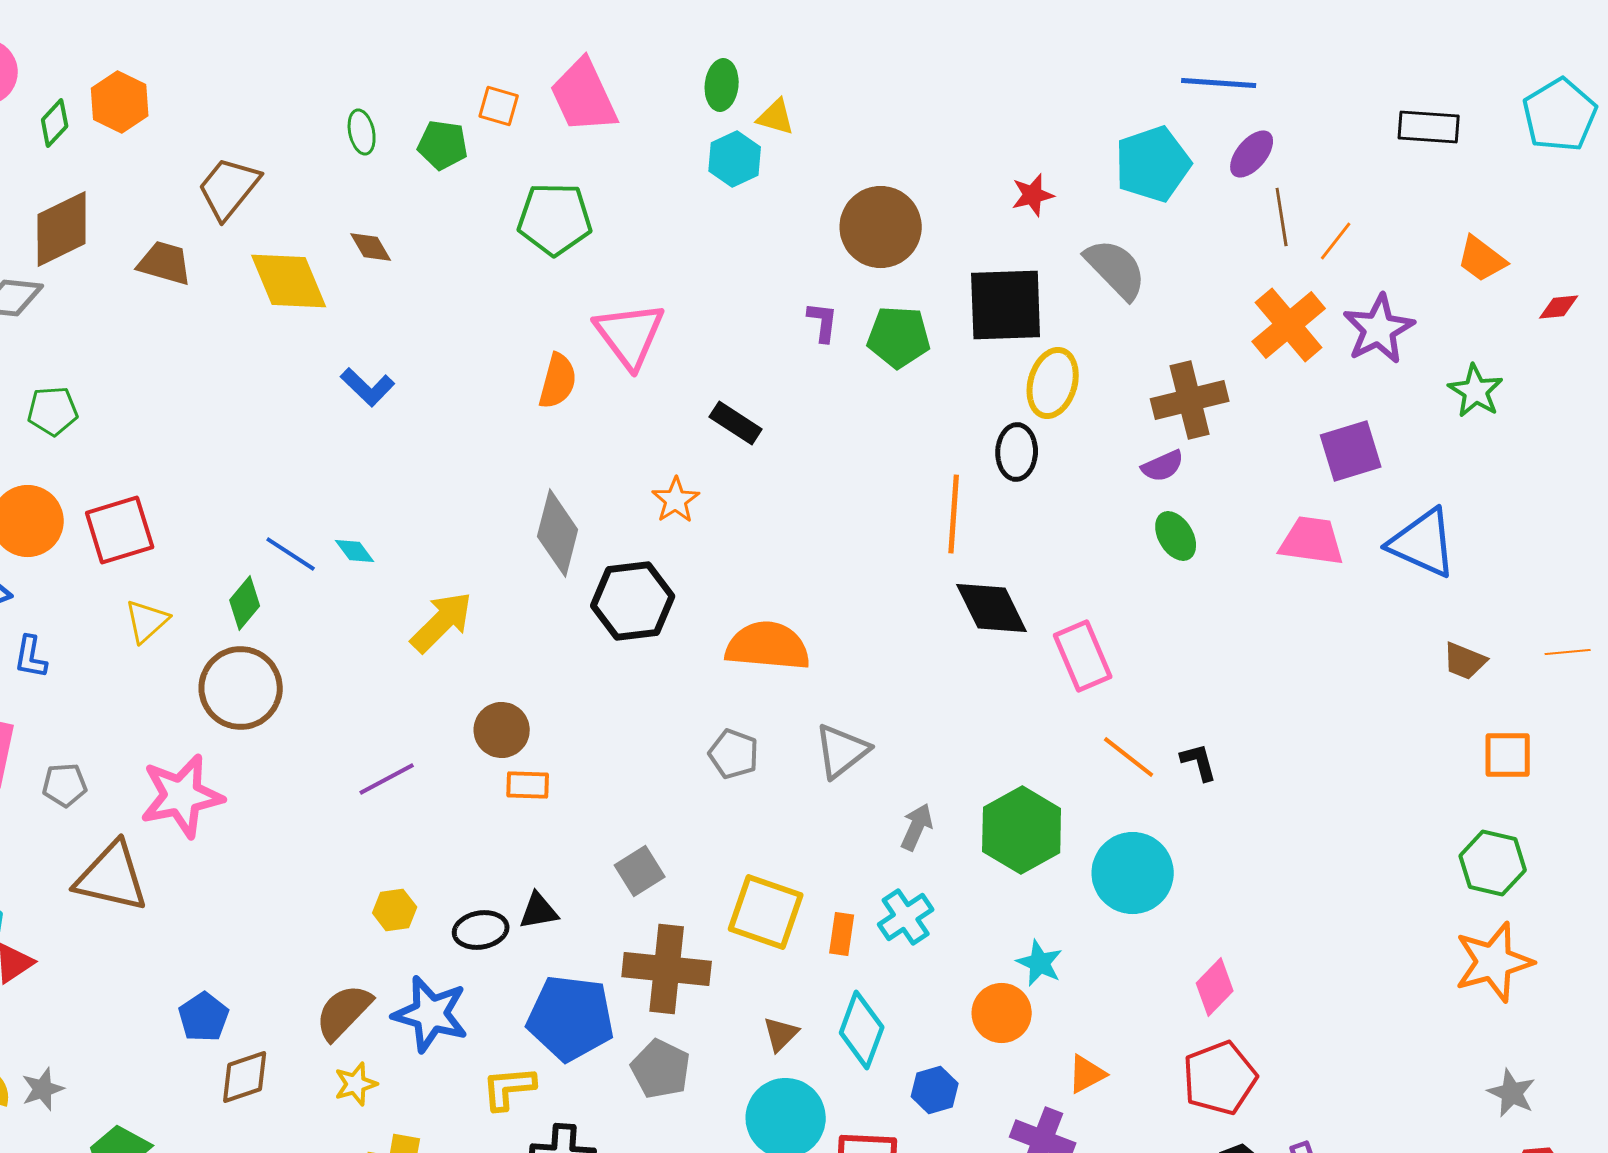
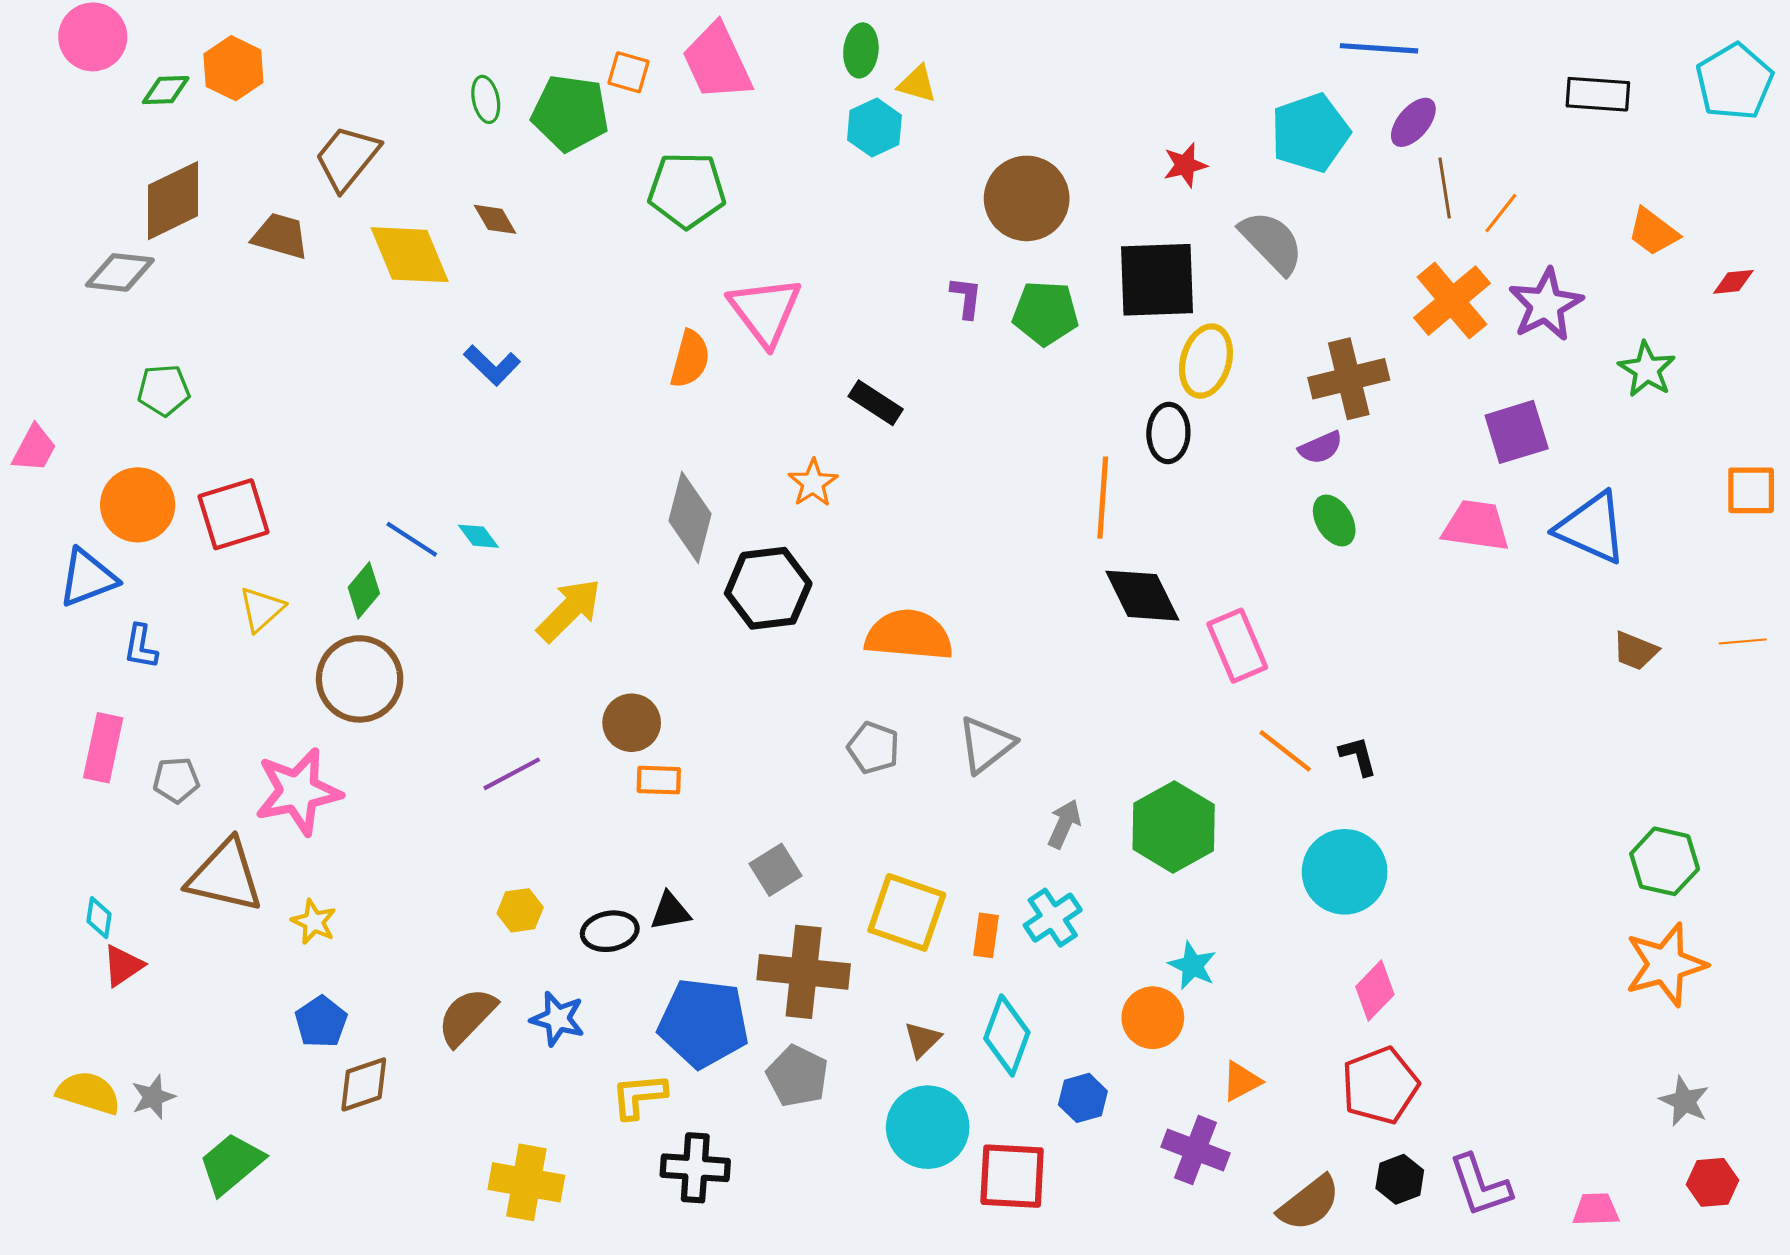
green diamond: (55, 123) -> (166, 90), turned 45
green pentagon: (443, 145) -> (570, 113), size x1.5
orange square: (1508, 755) -> (1751, 490), moved
cyan circle: (1133, 873) -> (1345, 872), moved
blue star: (431, 1014) -> (558, 1019), size x0.7
yellow star: (356, 1084) -> (314, 922), moved, turned -30

